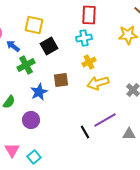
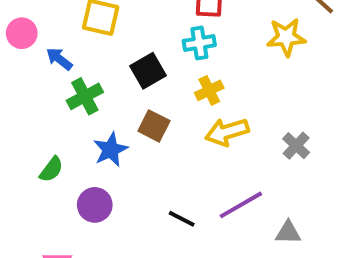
black square: (49, 46) -> (148, 71), moved
brown square: (61, 80) -> (154, 126), turned 35
black line: (85, 132) -> (182, 219), moved, turned -32

